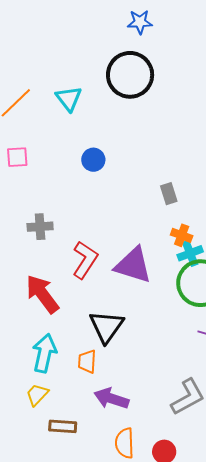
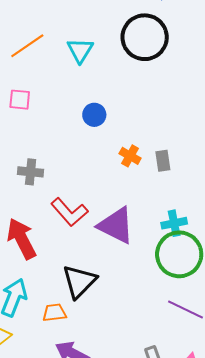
orange cross: (182, 235) -> (130, 156), moved
red L-shape: (85, 260) -> (69, 212), turned 96
orange trapezoid: (87, 361) -> (54, 313), turned 70

